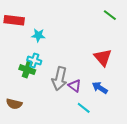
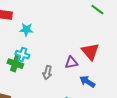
gray arrow: (59, 79) -> (47, 73), size x0.6
purple triangle: (75, 86) -> (71, 63), moved, turned -48

